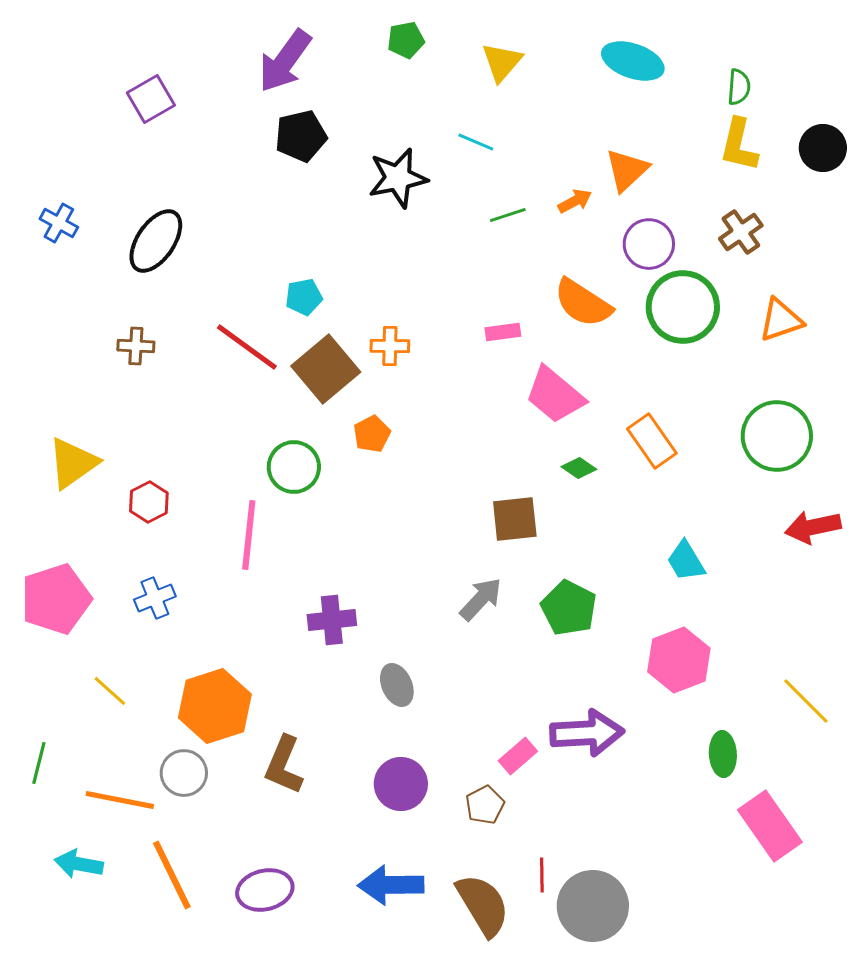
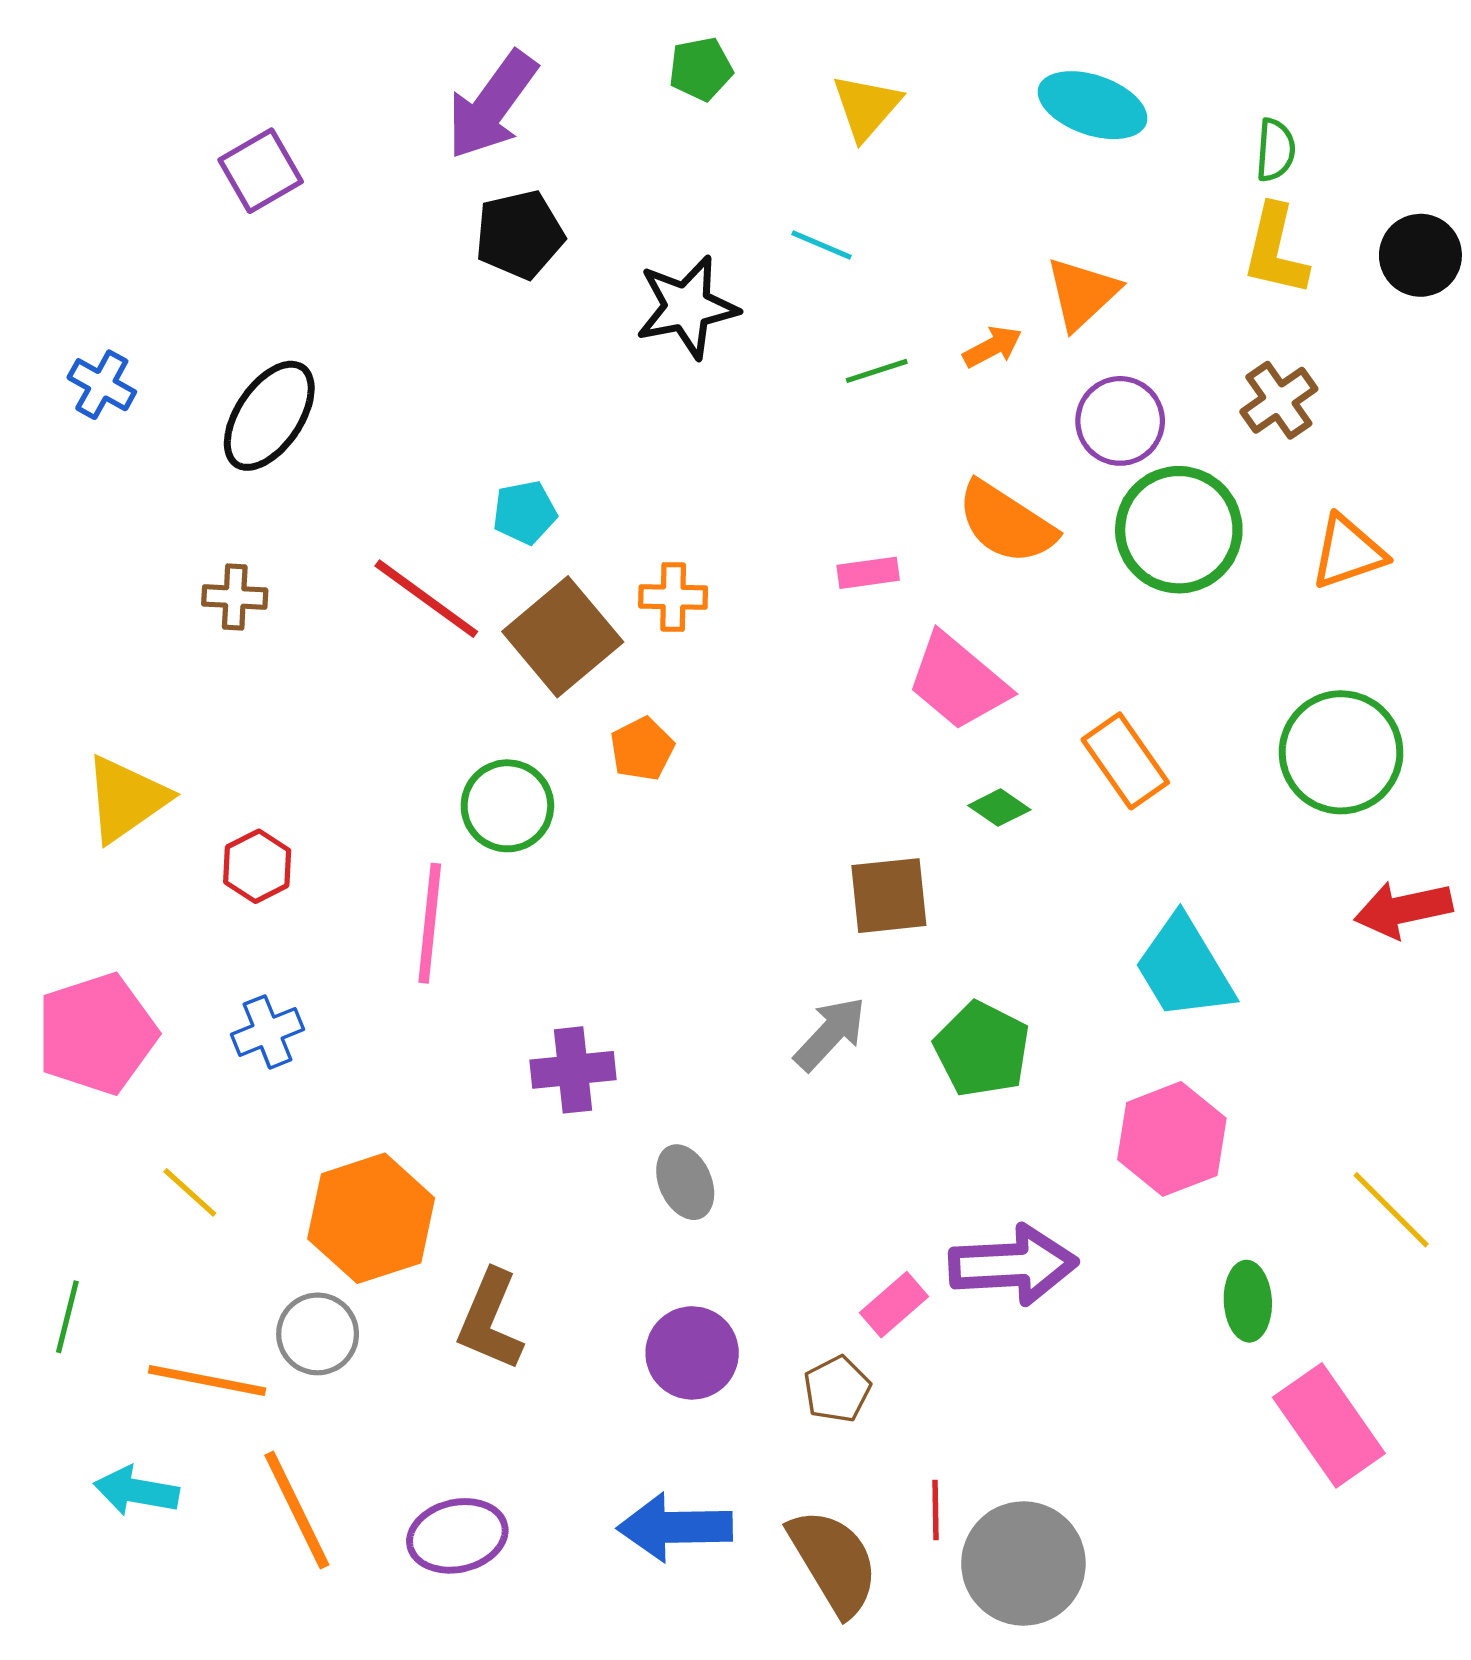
cyan trapezoid: (686, 561) -> (1184, 968), size x1.5

